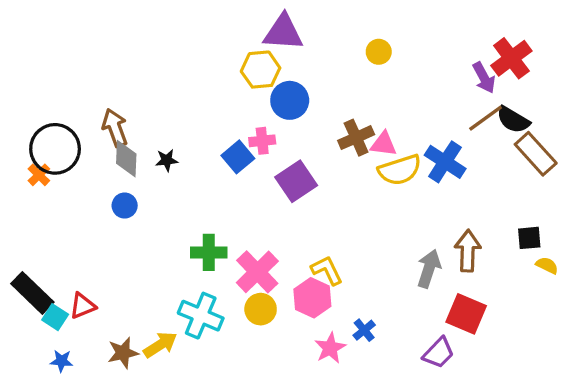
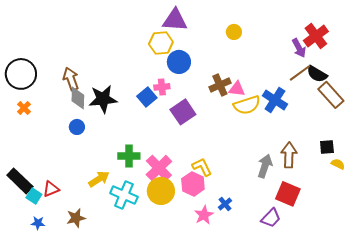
black circle: (55, 149) -> (21, 74), moved
black star: (167, 160) -> (103, 99), size x2.0
yellow circle: (261, 309) -> (161, 191), size x1.4
yellow arrow: (160, 345) -> (99, 179), moved

